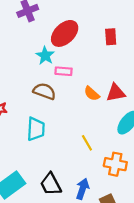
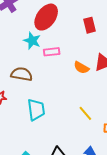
red rectangle: (111, 37) -> (90, 25), moved
brown semicircle: (44, 91) -> (22, 74), moved

